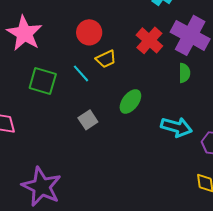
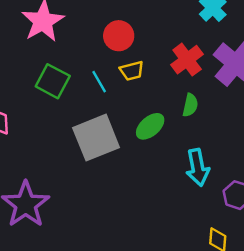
green semicircle: (184, 73) -> (190, 105), moved
gray square: (88, 120) -> (96, 138), size x2.0
cyan arrow: (176, 127) -> (198, 167), turned 52

